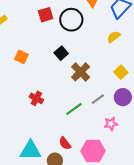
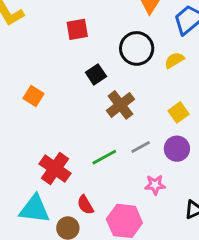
red square: (46, 15) -> (77, 29), moved
black circle: (71, 20) -> (137, 48), moved
orange square: (21, 57) -> (34, 96), moved
red cross: (36, 98) -> (55, 169), moved, size x1.5

